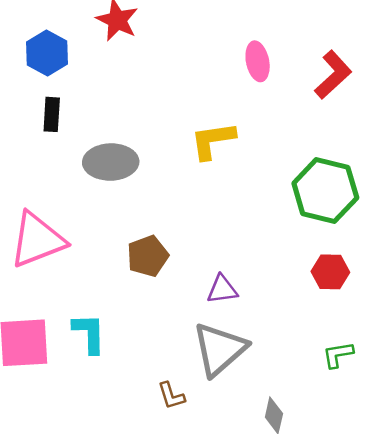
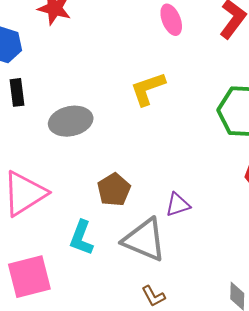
cyan L-shape: (89, 333) -> (81, 238), moved, turned -147
gray triangle: (220, 349) -> (144, 240), moved, turned -45

